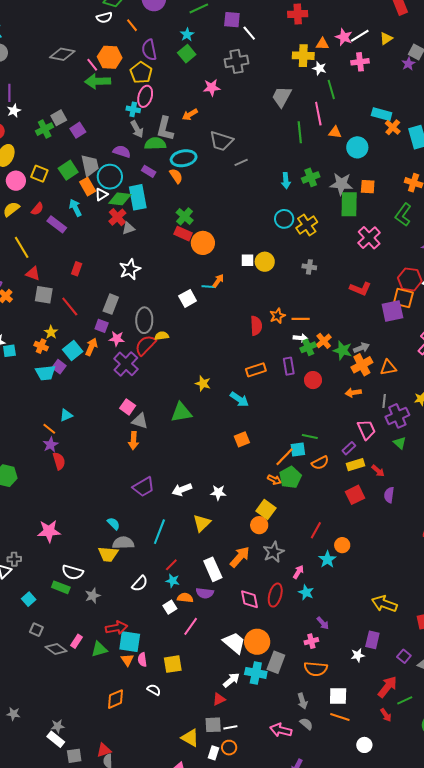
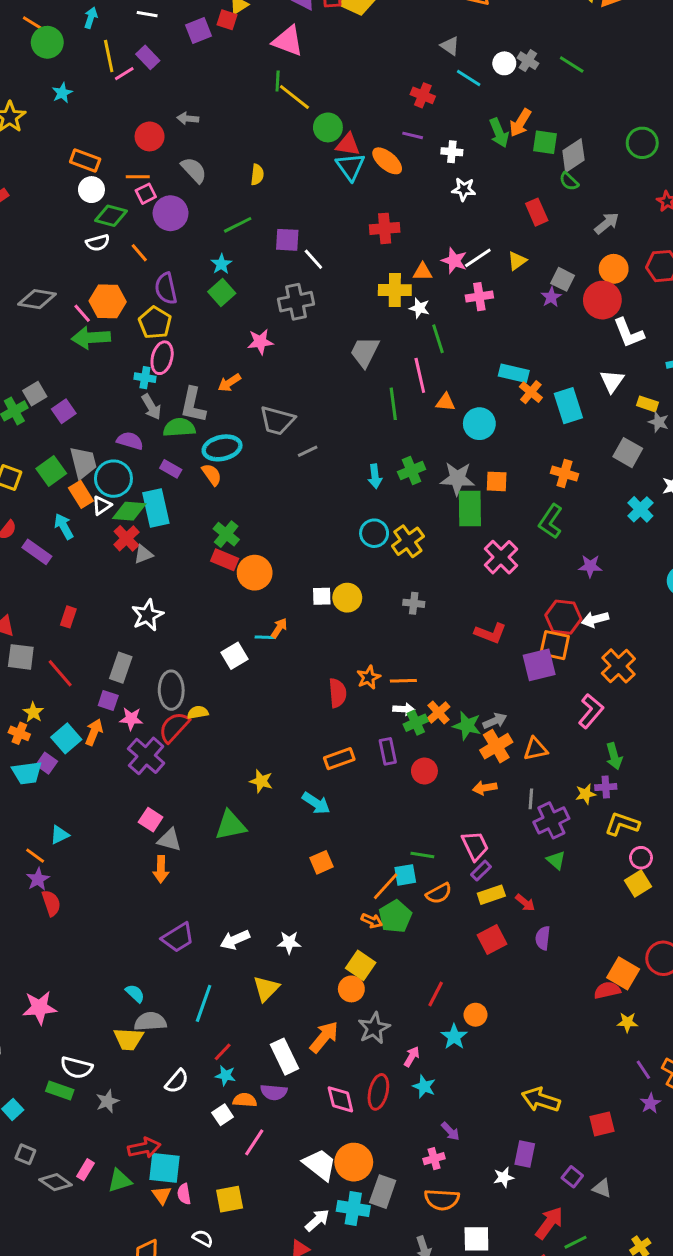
pink trapezoid: (366, 430) -> (475, 846), moved

